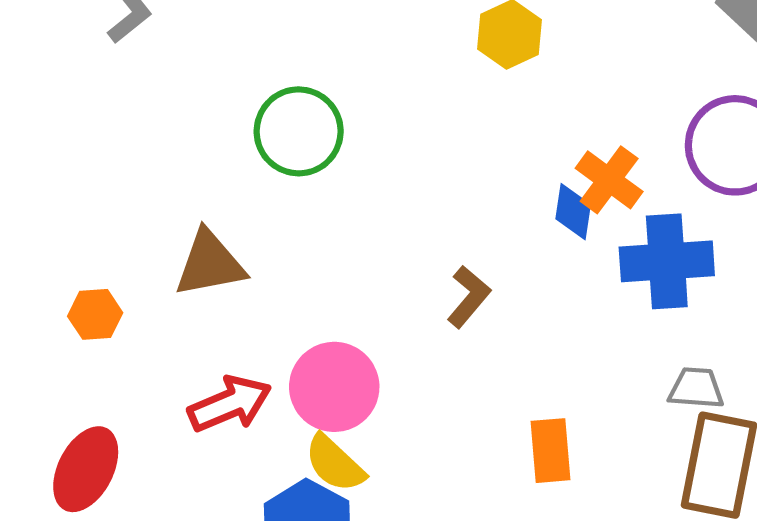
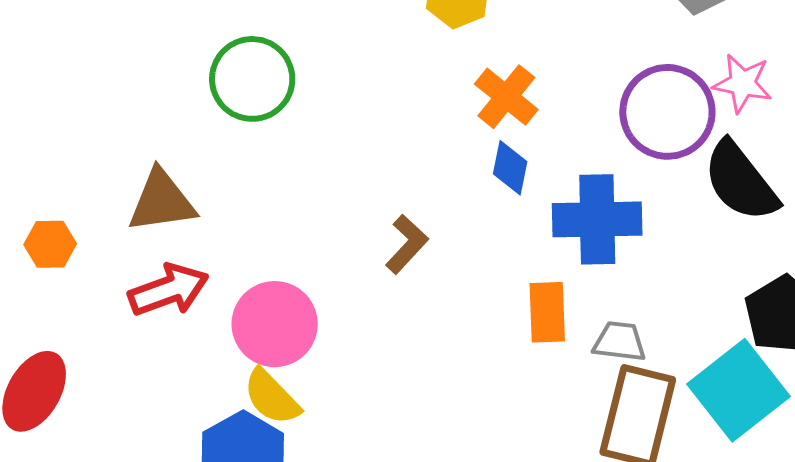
orange cross: (609, 180) -> (506, 97), moved
red arrow: (230, 404) -> (169, 290), moved
orange rectangle: (551, 451) -> (547, 312), moved

